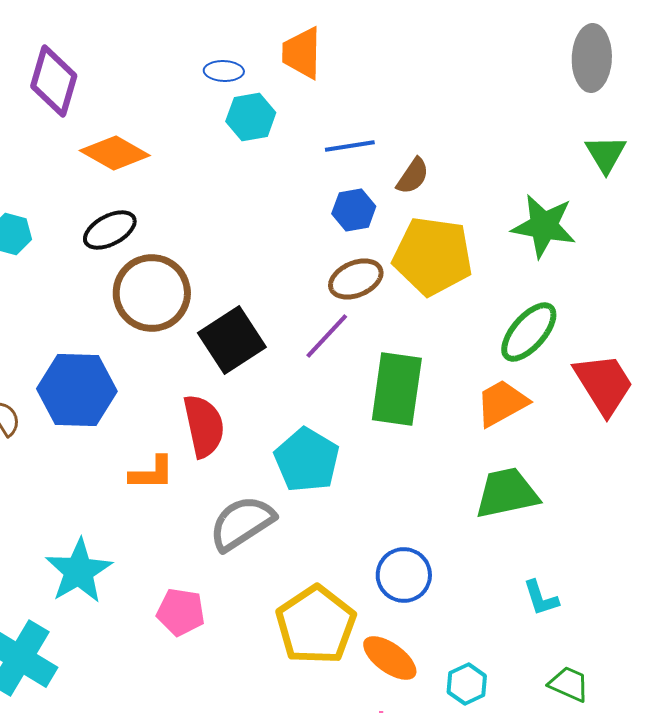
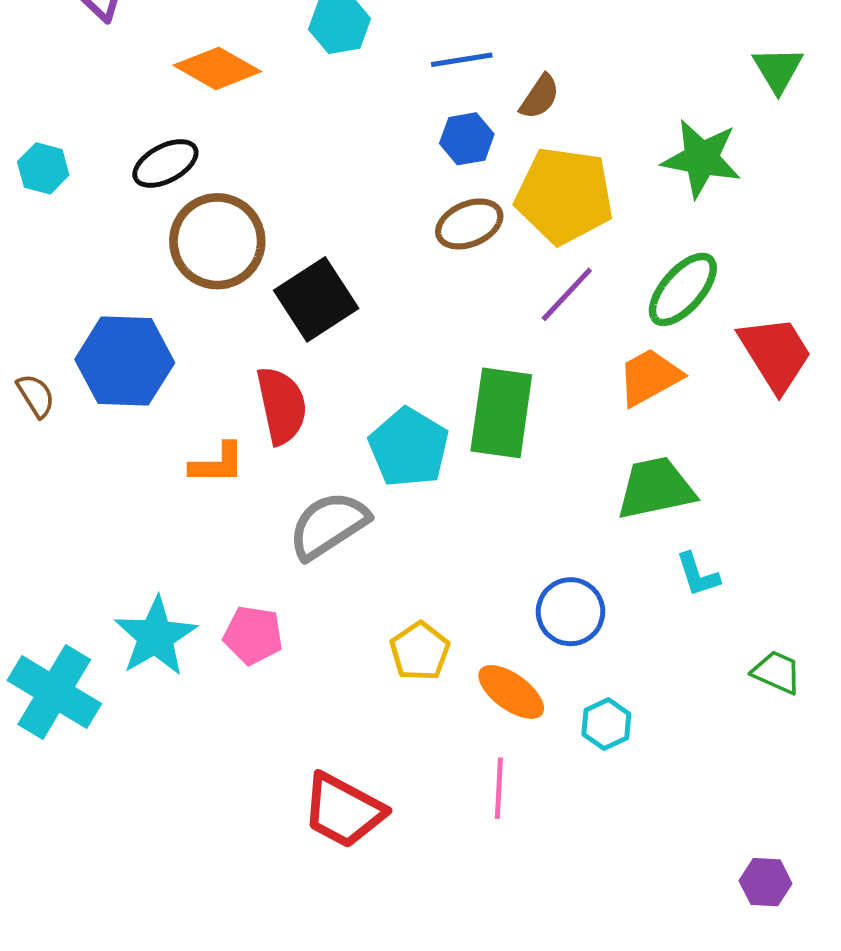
orange diamond: (115, 153) -> (217, 68), moved
purple line: (327, 336) -> (567, 294), moved
green rectangle: (397, 389) -> (501, 413), moved
cyan star: (79, 571) -> (156, 636), moved
blue circle: (404, 575) -> (570, 612), moved
cyan L-shape: (541, 598) -> (698, 575), moved
yellow pentagon: (316, 625) -> (420, 651), size x0.6
green trapezoid: (569, 684) -> (777, 672), moved

